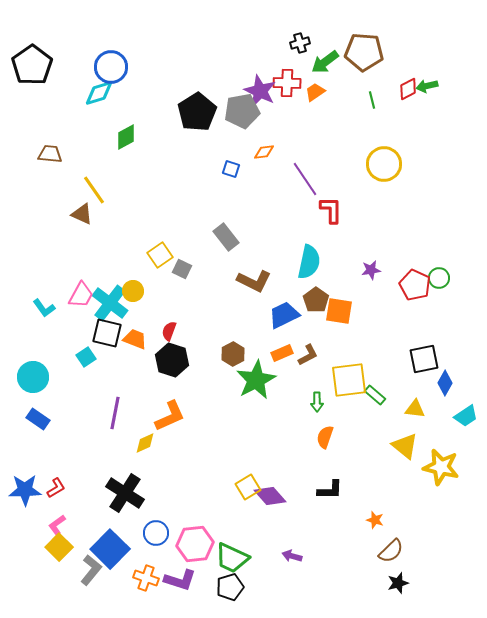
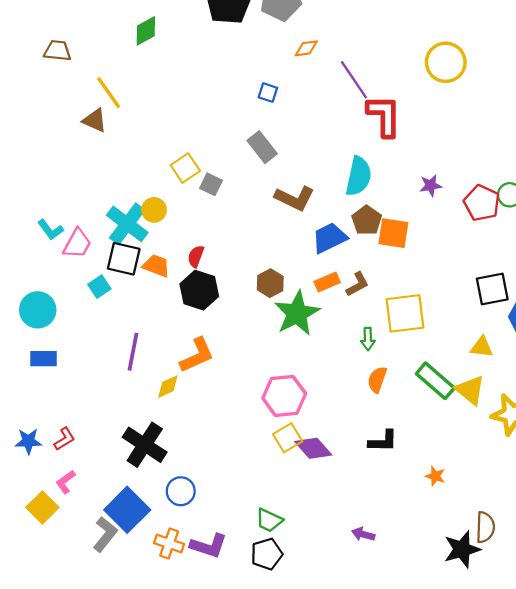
blue square: (231, 169) -> (268, 93), moved
red L-shape: (331, 210) -> (384, 116), size x1.4
pink trapezoid: (81, 295) -> (77, 244), moved
green rectangle: (375, 395) -> (435, 381), moved, size x1.6
blue rectangle: (38, 419) -> (44, 359), turned -35
blue star: (25, 490) -> (28, 441), size x0.7
pink hexagon: (195, 544) -> (284, 396), moved
yellow square: (59, 547) -> (42, 507), moved
brown semicircle: (391, 551) -> (485, 527), moved, turned -44
purple arrow: (292, 556) -> (363, 534), moved
green trapezoid: (232, 558) -> (269, 520), size x0.7
black star: (398, 583) -> (462, 549), size x1.5

